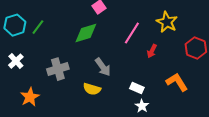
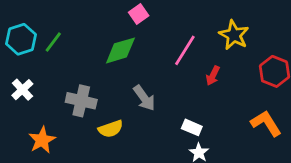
gray cross: (58, 69) -> (81, 101), turned 30
orange L-shape: (177, 82) -> (266, 123), moved
yellow semicircle: (92, 89) -> (111, 129), moved, turned -36

